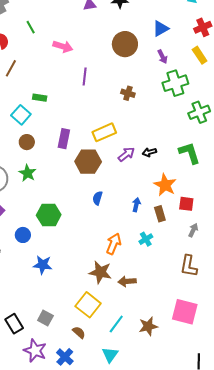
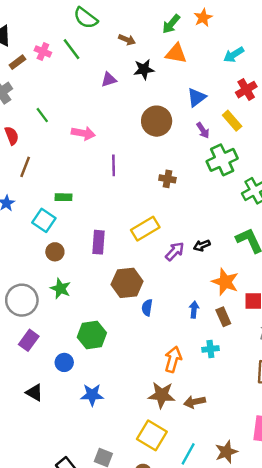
yellow rectangle: (200, 55) -> (232, 121), moved
brown hexagon: (88, 162) -> (127, 283), moved
cyan cross: (146, 239) -> (210, 349), turned 32

